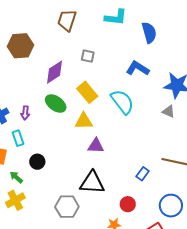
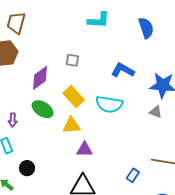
brown trapezoid: (67, 20) -> (16, 23), moved
blue semicircle: (149, 33) -> (146, 28), moved
cyan semicircle: (122, 102) -> (109, 104), turned 140

